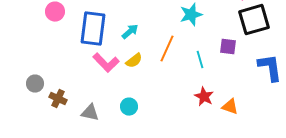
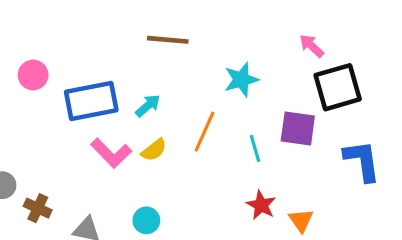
blue rectangle: (93, 29) -> (91, 101), turned 72
purple square: (228, 47) -> (298, 129), size x1.4
orange triangle: (230, 107) -> (301, 220), turned 36

